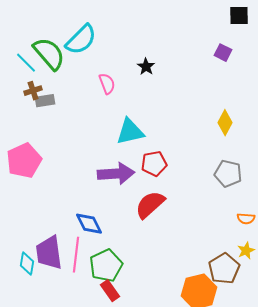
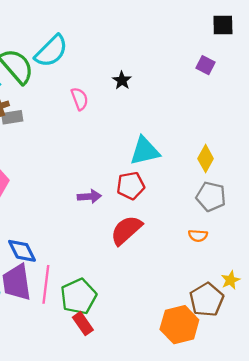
yellow diamond: (225, 123) -> (206, 159), moved
cyan triangle: (130, 132) -> (145, 151), moved
purple arrow: (116, 174) -> (89, 197), size x0.6
orange semicircle: (246, 219) -> (198, 236), moved
blue diamond: (89, 224) -> (22, 251), moved

